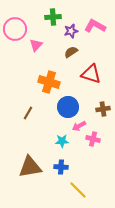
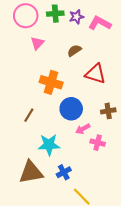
pink circle: (15, 29) -> (26, 16), moved
purple star: (71, 31) -> (76, 17), moved
cyan star: (62, 141) -> (49, 145), moved, size x1.5
blue cross: (61, 167) -> (64, 172), turned -32

